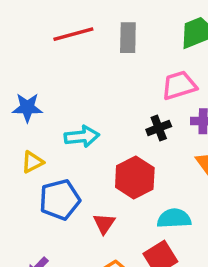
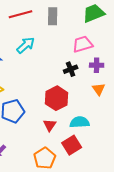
cyan arrow: (82, 137) -> (26, 45), moved, turned -36
red triangle: (104, 224) -> (50, 125), moved

